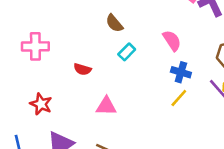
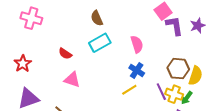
cyan rectangle: (127, 52) -> (100, 43), size x1.5
red semicircle: (82, 69) -> (65, 54), moved

